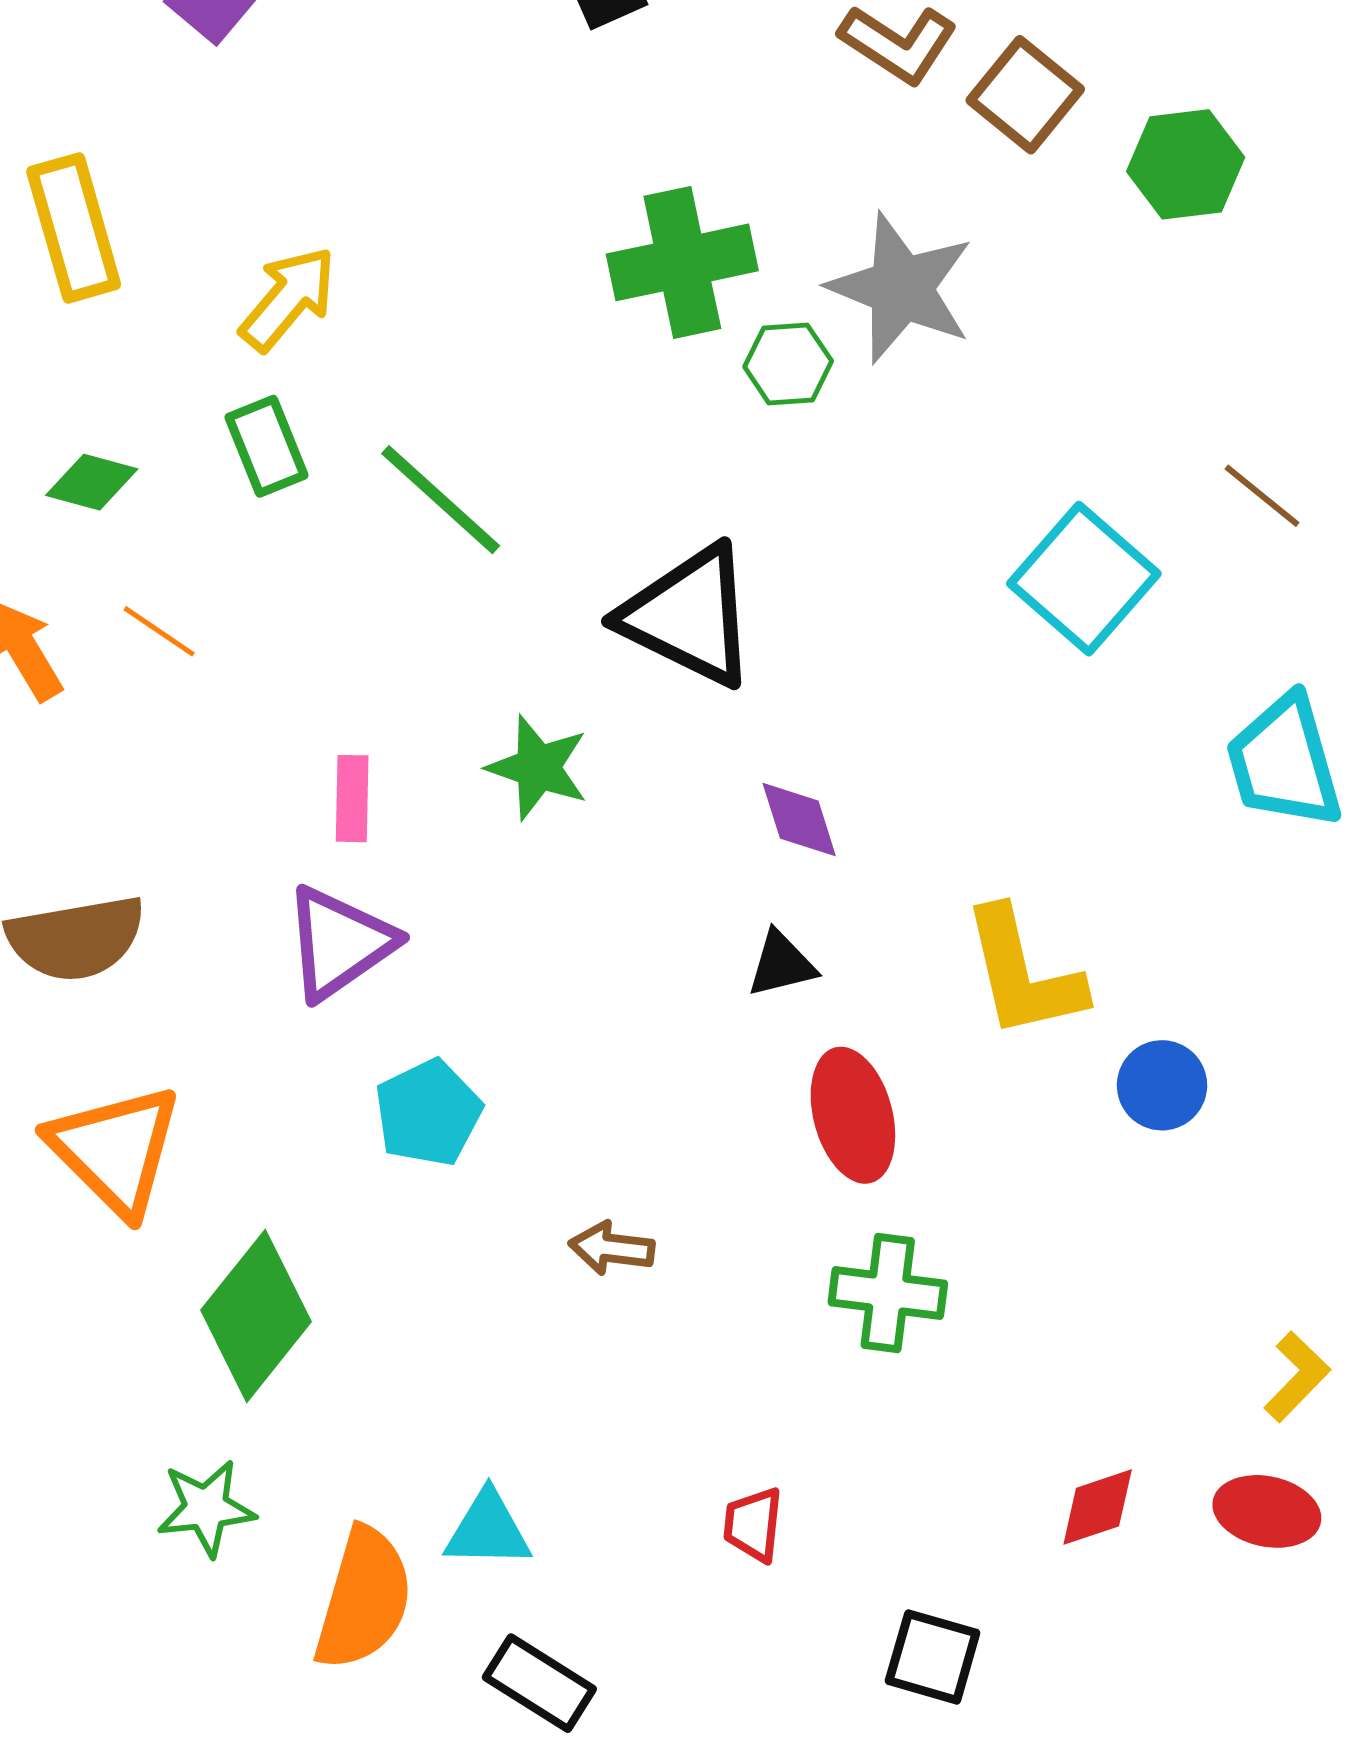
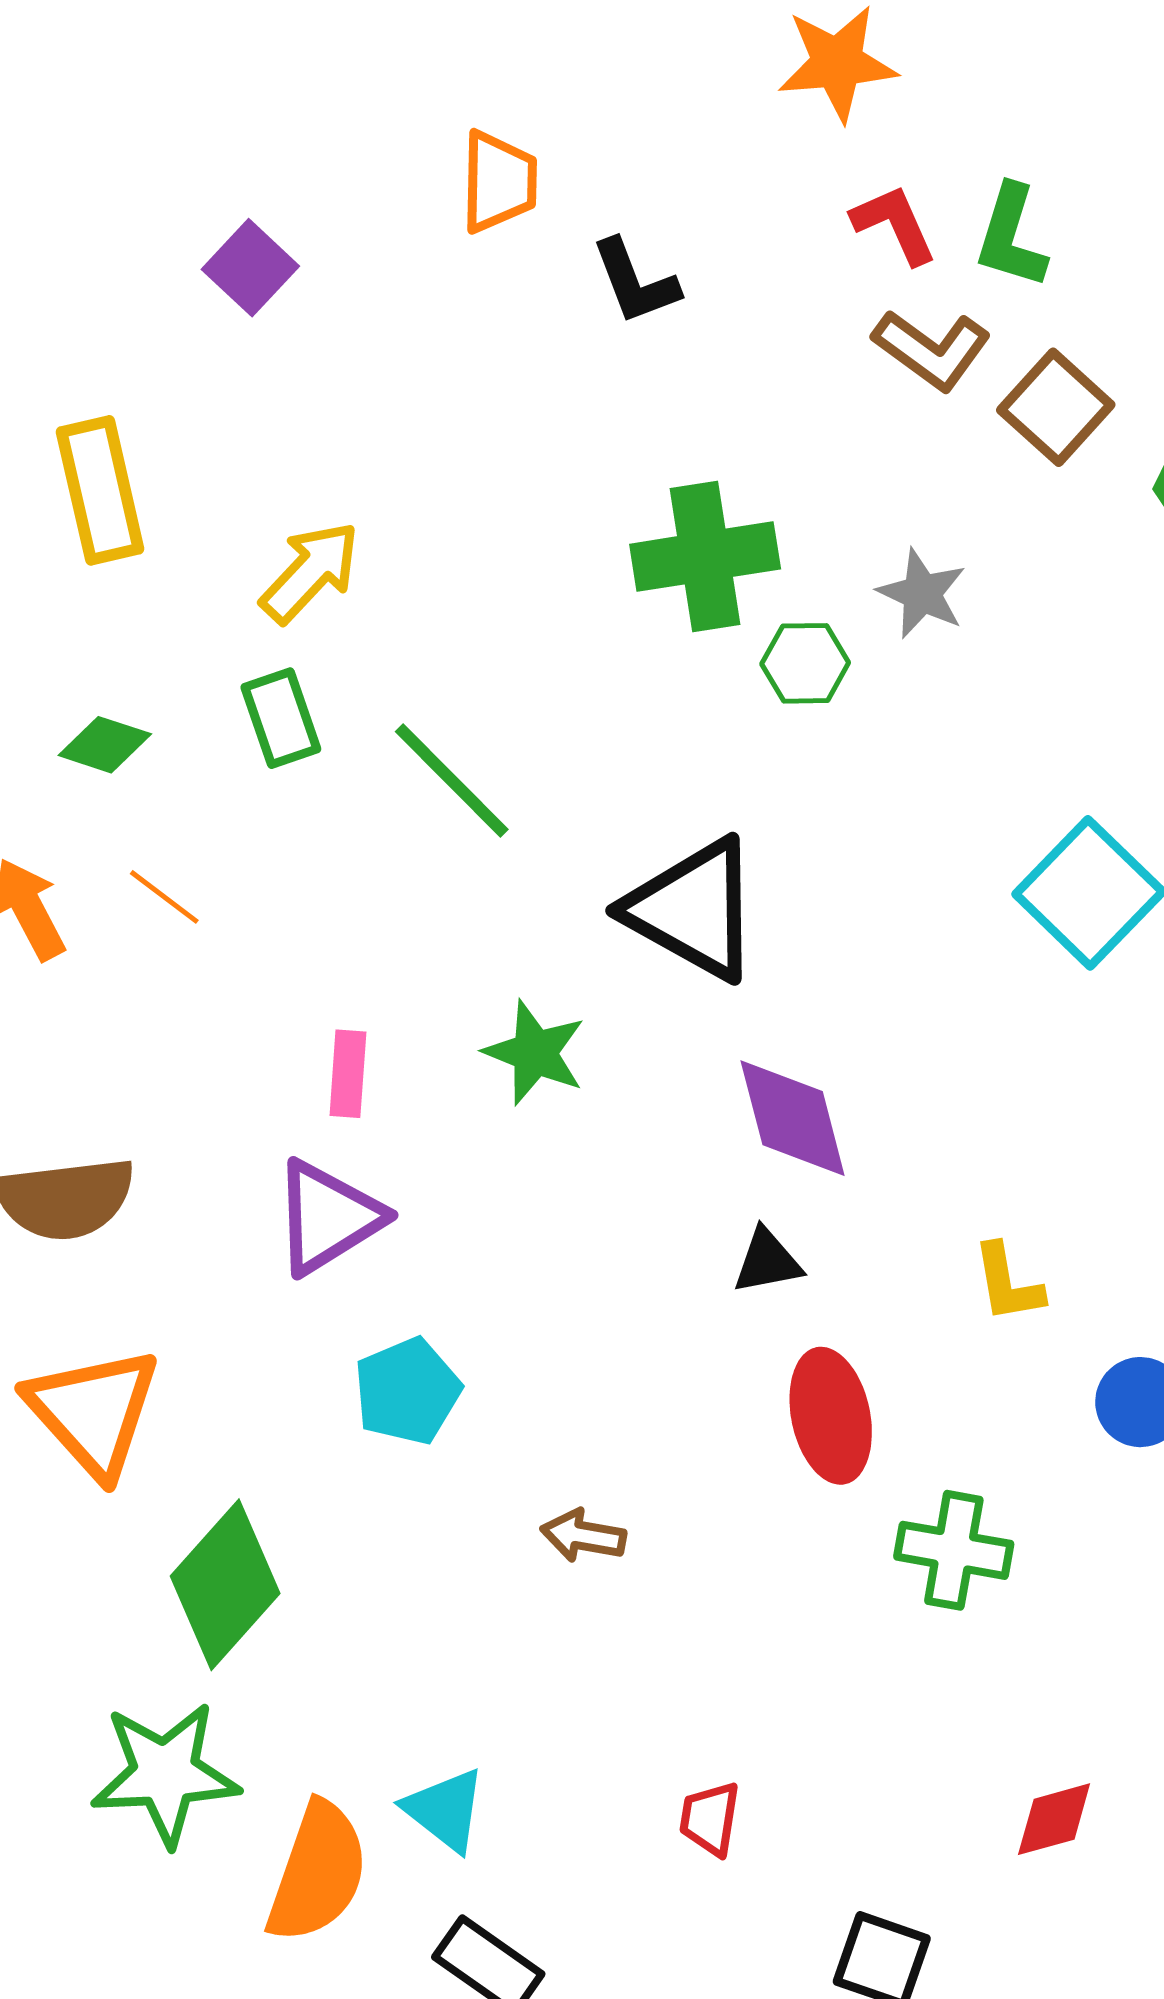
gray star: (901, 288) -> (922, 594), size x0.6
purple diamond: (799, 820) -> (793, 1118), size x1.5
yellow L-shape: (1023, 973) -> (1008, 1283), size x0.6
green cross: (888, 1293) -> (954, 1550), moved
green star: (206, 1508) -> (165, 1774), size x1.5
cyan triangle: (488, 1530) -> (445, 1810), turned 34

